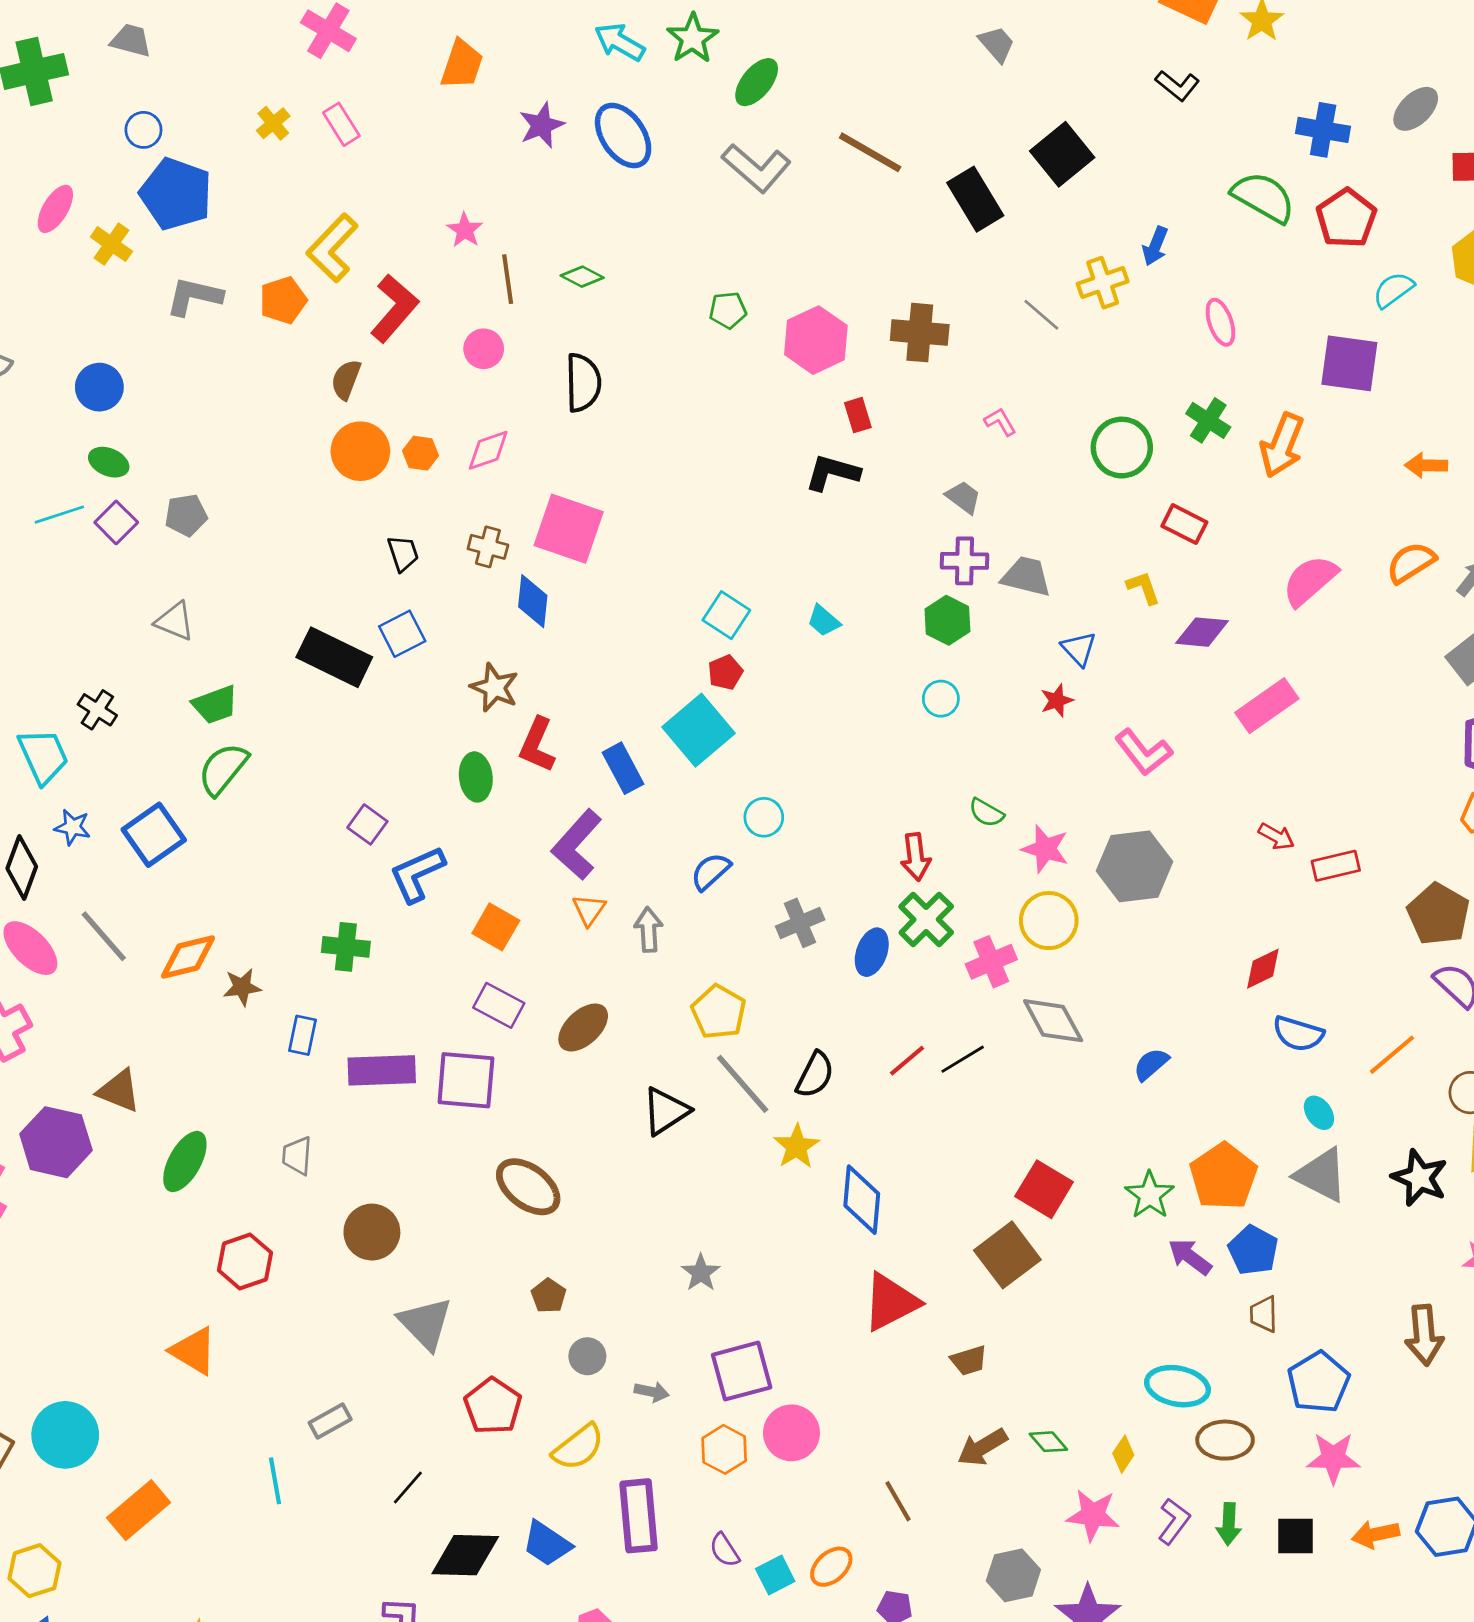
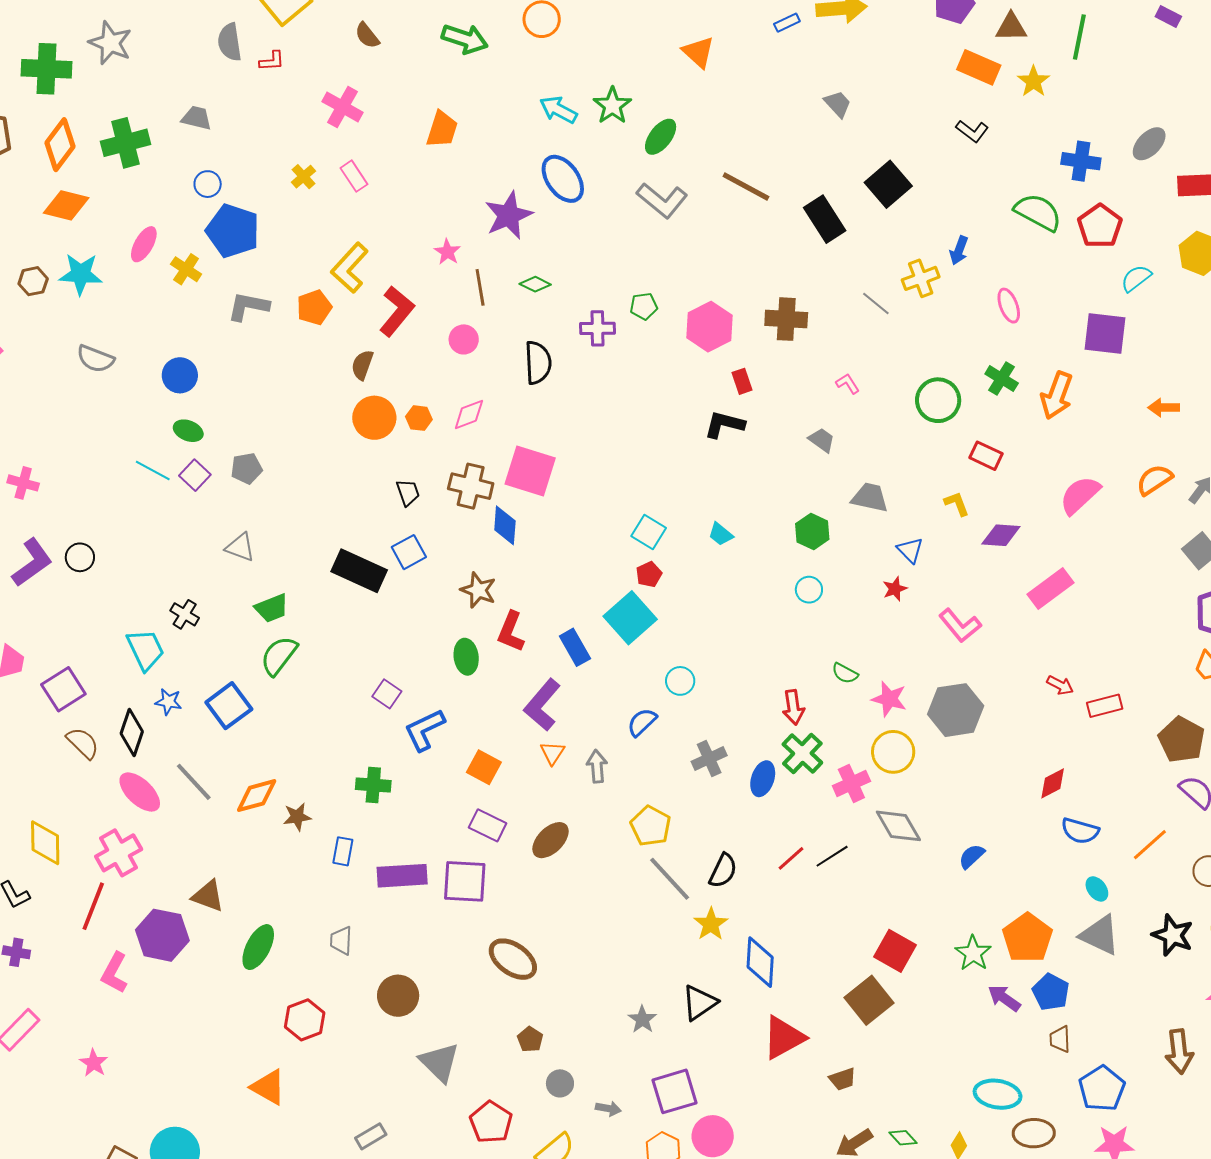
purple star: (542, 125) -> (509, 215), moved, size x1.4
cyan line: (59, 515) -> (153, 470), turned 48
brown cross: (488, 547) -> (471, 486), size x1.5
purple cross: (965, 561) -> (598, 328), moved
black triangle: (666, 1111) -> (699, 1003), moved

